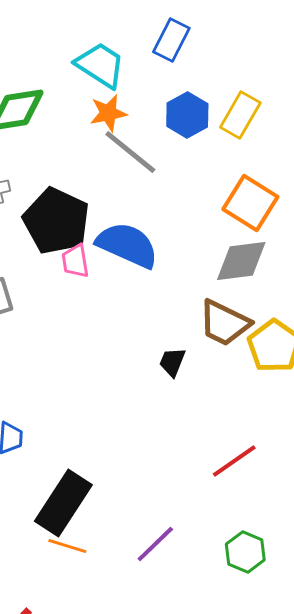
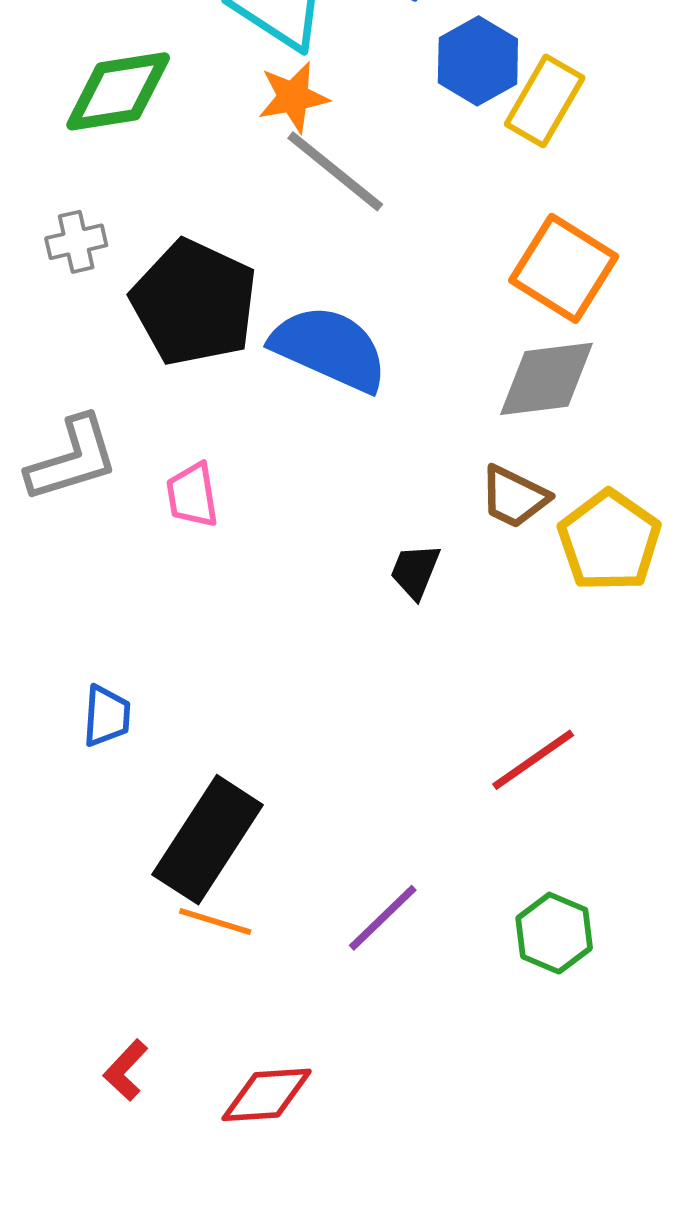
blue hexagon: (187, 115) -> (478, 61), moved
pink trapezoid: (75, 261) -> (192, 495), moved
brown trapezoid: (224, 323) -> (514, 497), size x0.7

